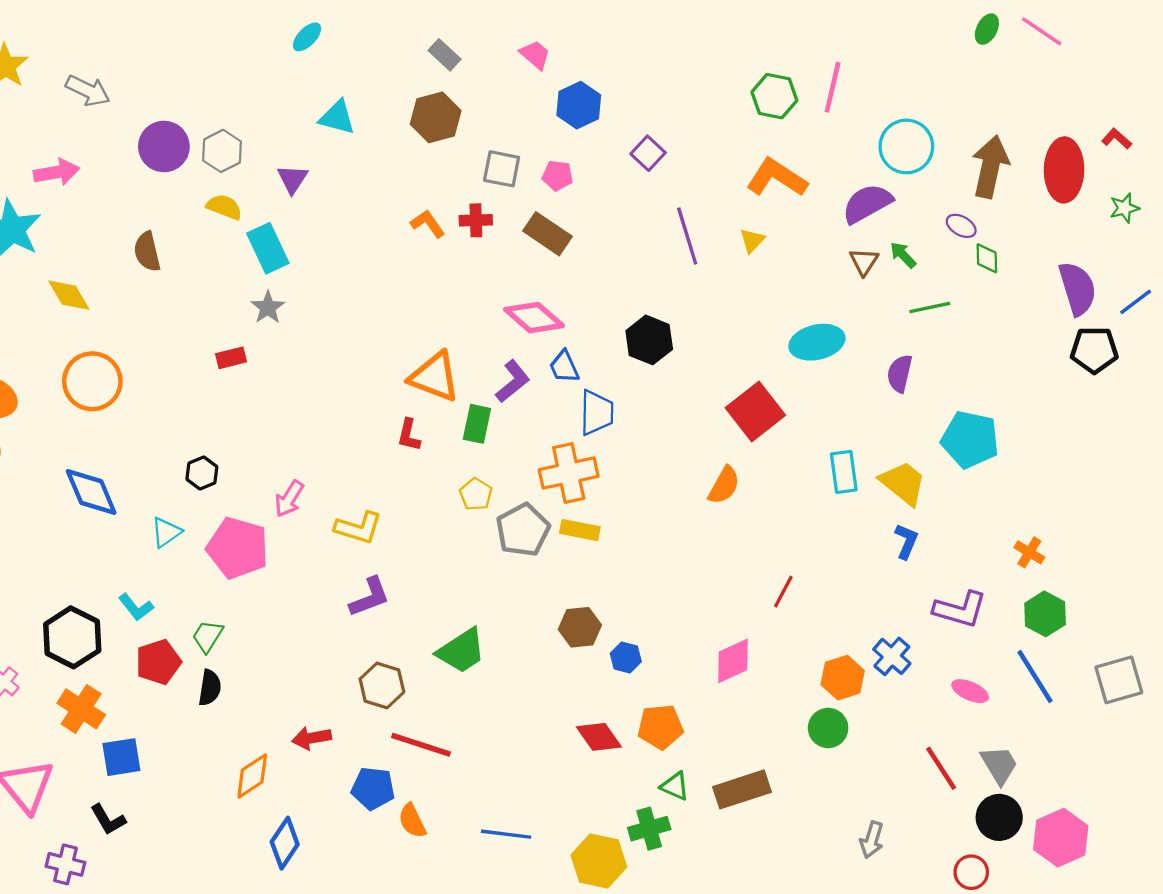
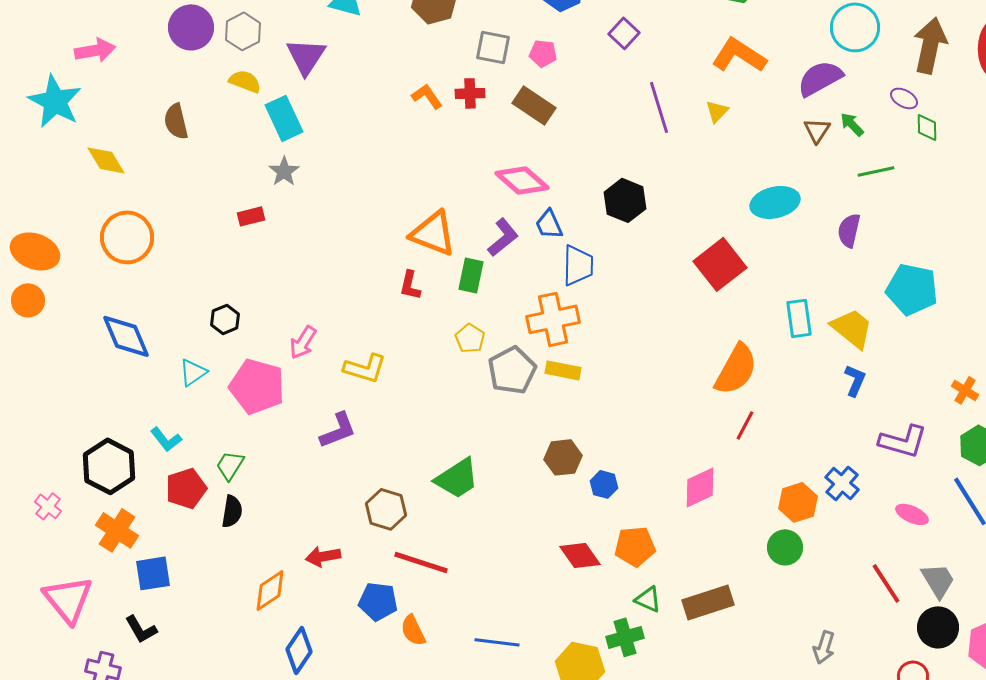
purple triangle: (292, 179) -> (306, 56), size x1.4
orange semicircle: (724, 485) -> (736, 369), moved, size x1.5
purple L-shape: (370, 597) -> (338, 430), moved

